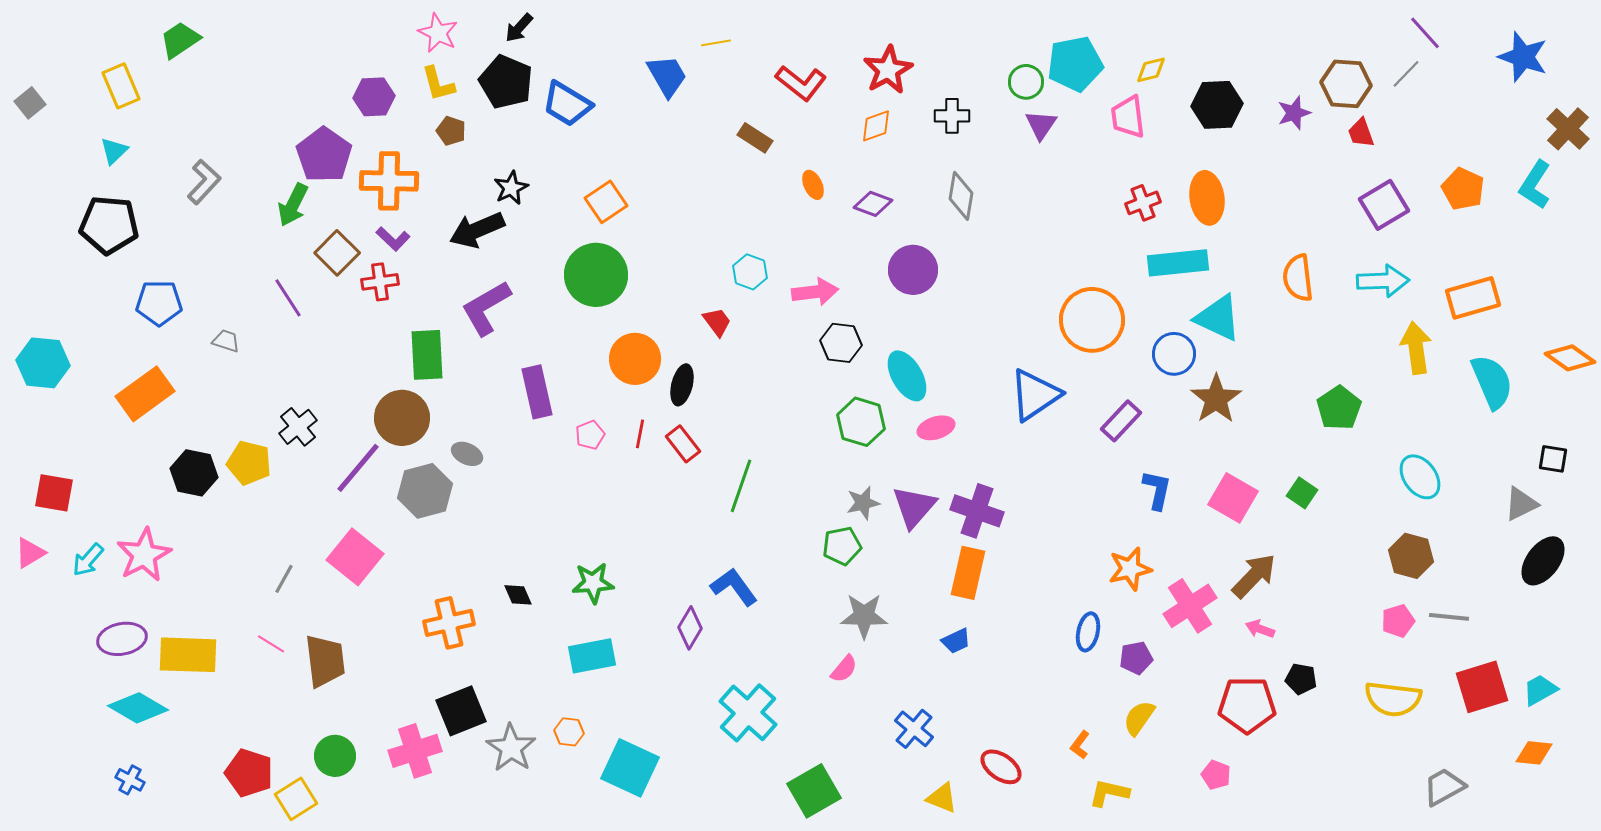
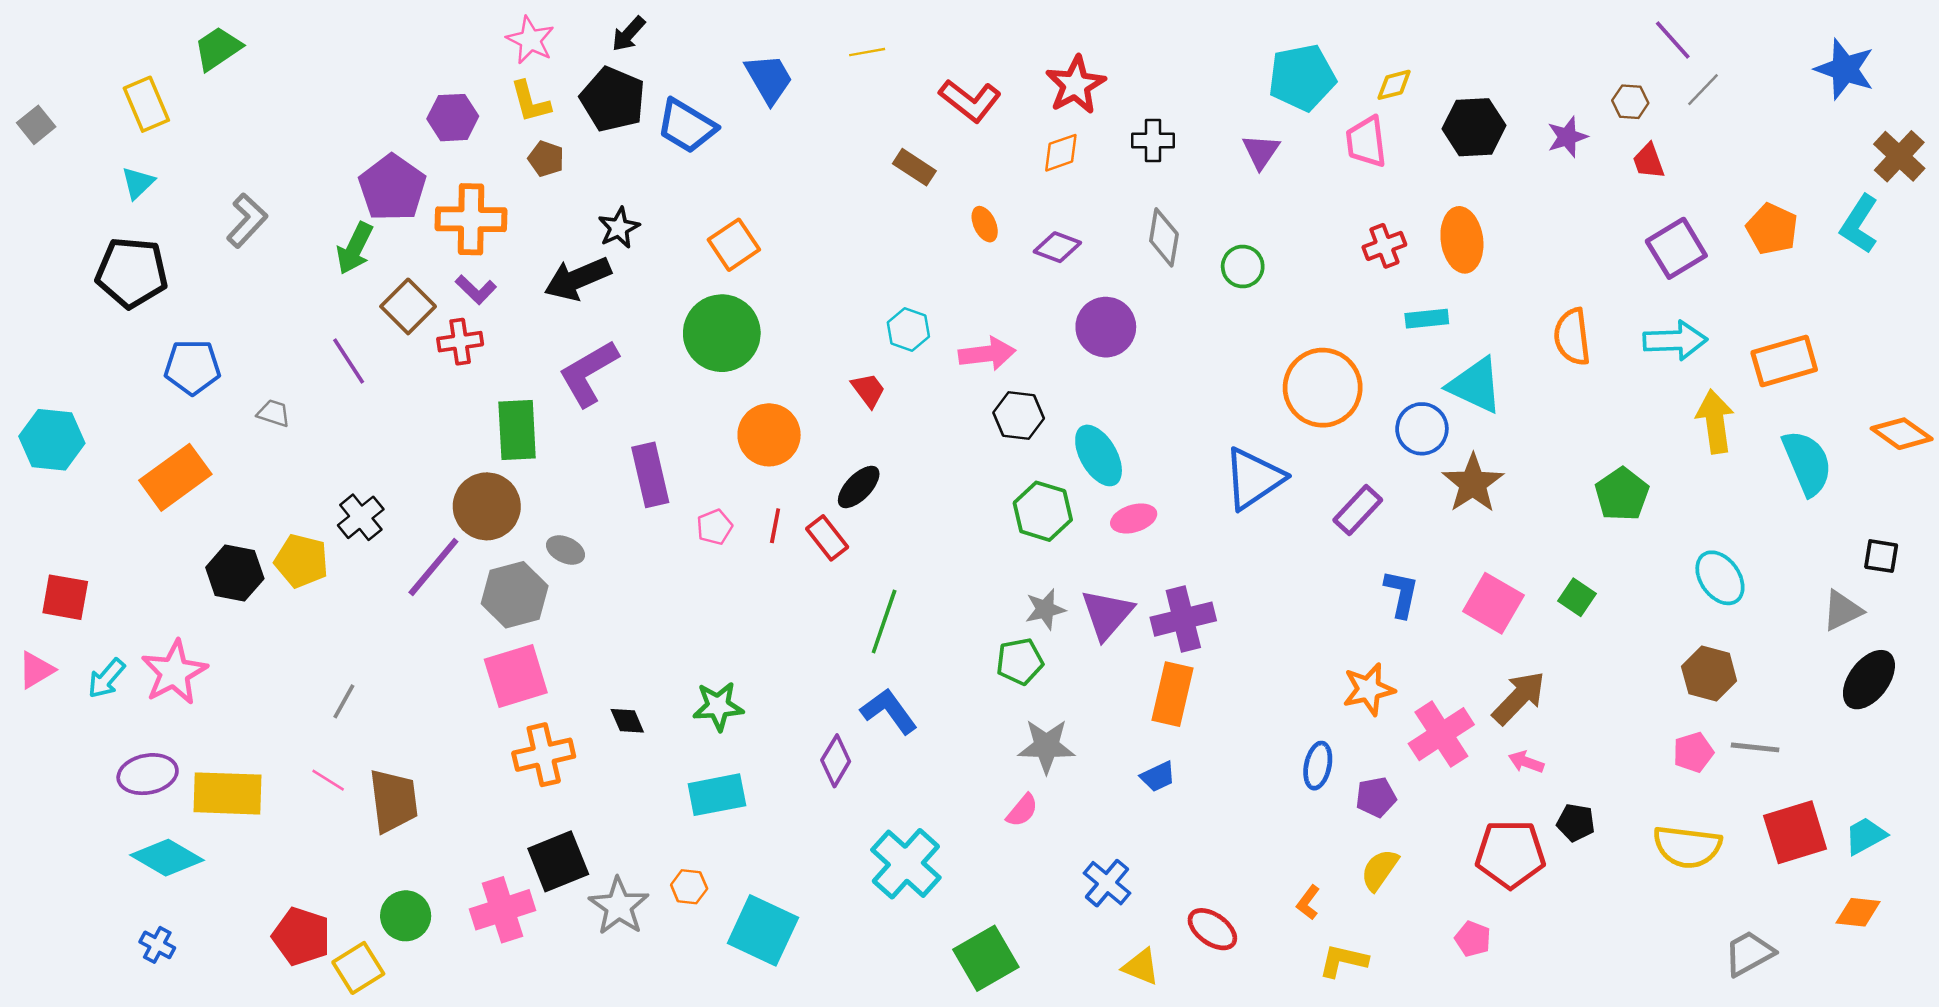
purple line: (1425, 33) -> (1673, 40), moved
blue trapezoid: (667, 76) -> (769, 79), moved
green circle: (1026, 82) -> (1243, 267), moved
brown hexagon: (1346, 84) -> (1630, 102), size x0.6
cyan rectangle: (1178, 263) -> (1427, 319), size x0.6
black ellipse: (682, 385) -> (859, 487), moved, turned 30
green line: (741, 486) -> (884, 621), moved
purple cross: (977, 511) -> (1183, 619), turned -33
pink square: (355, 557) -> (516, 676), moved, turned 34

